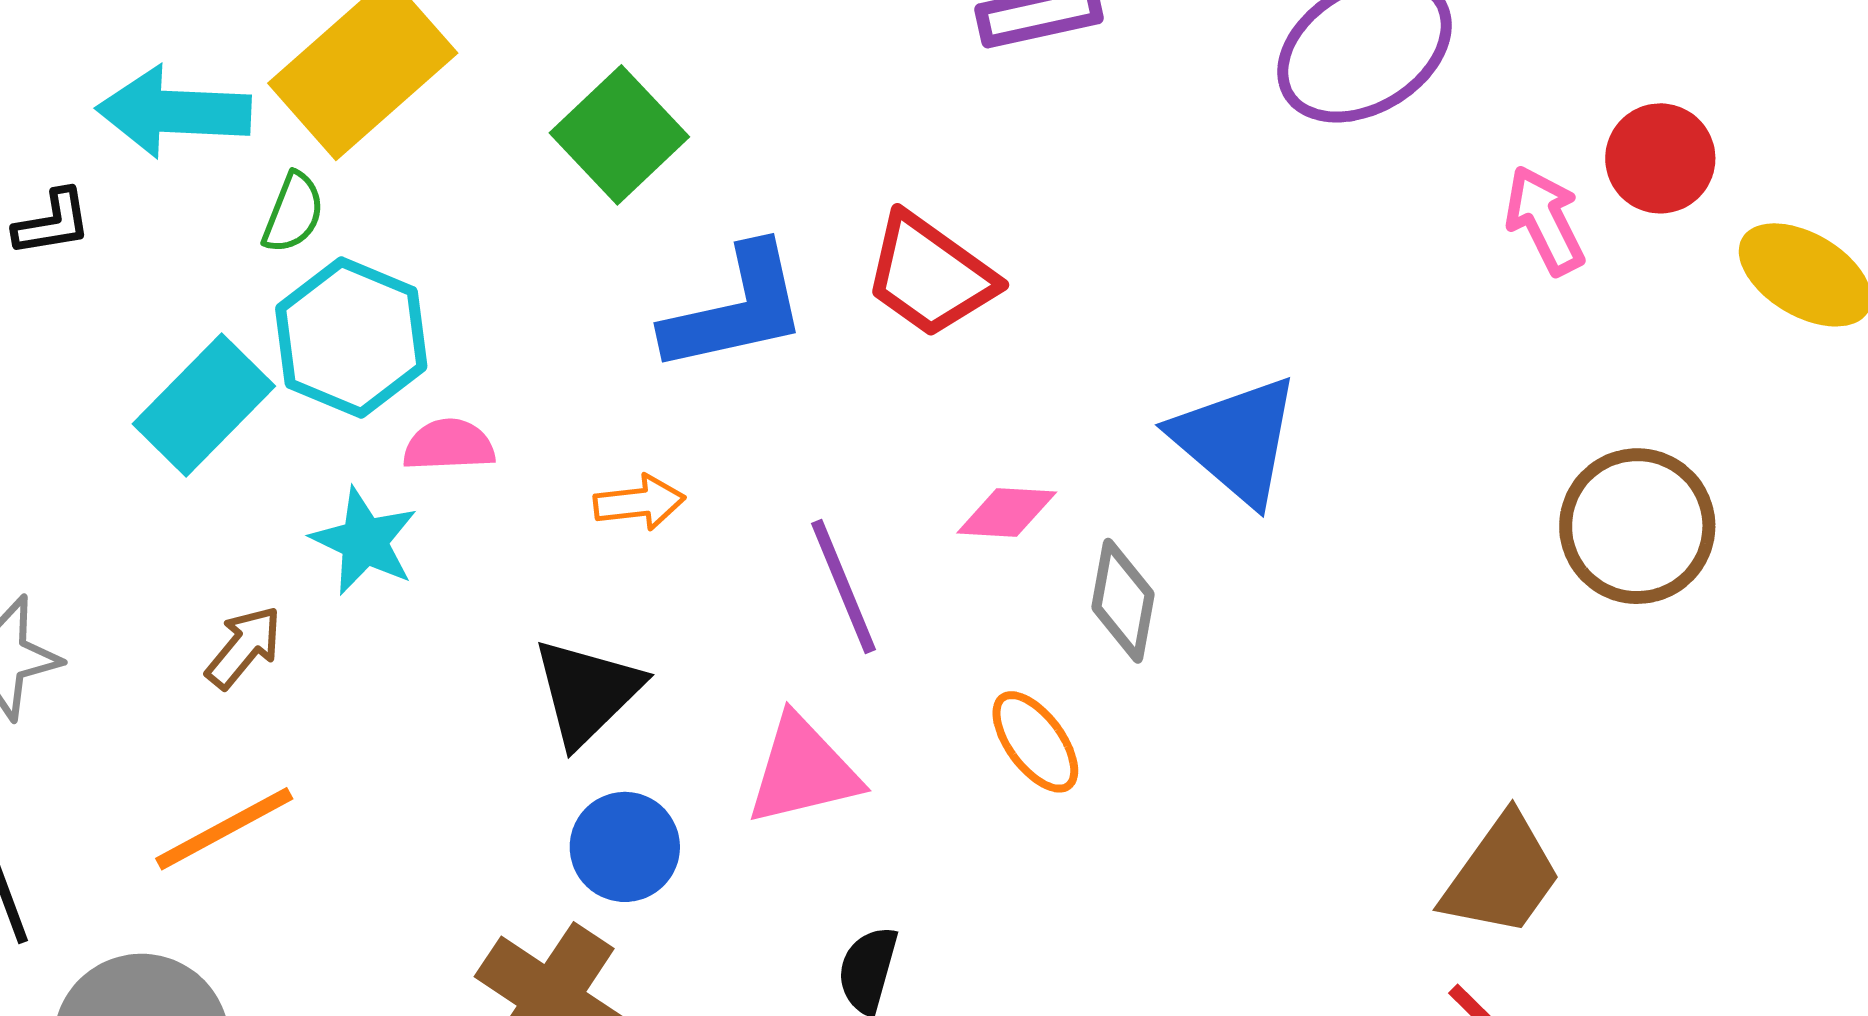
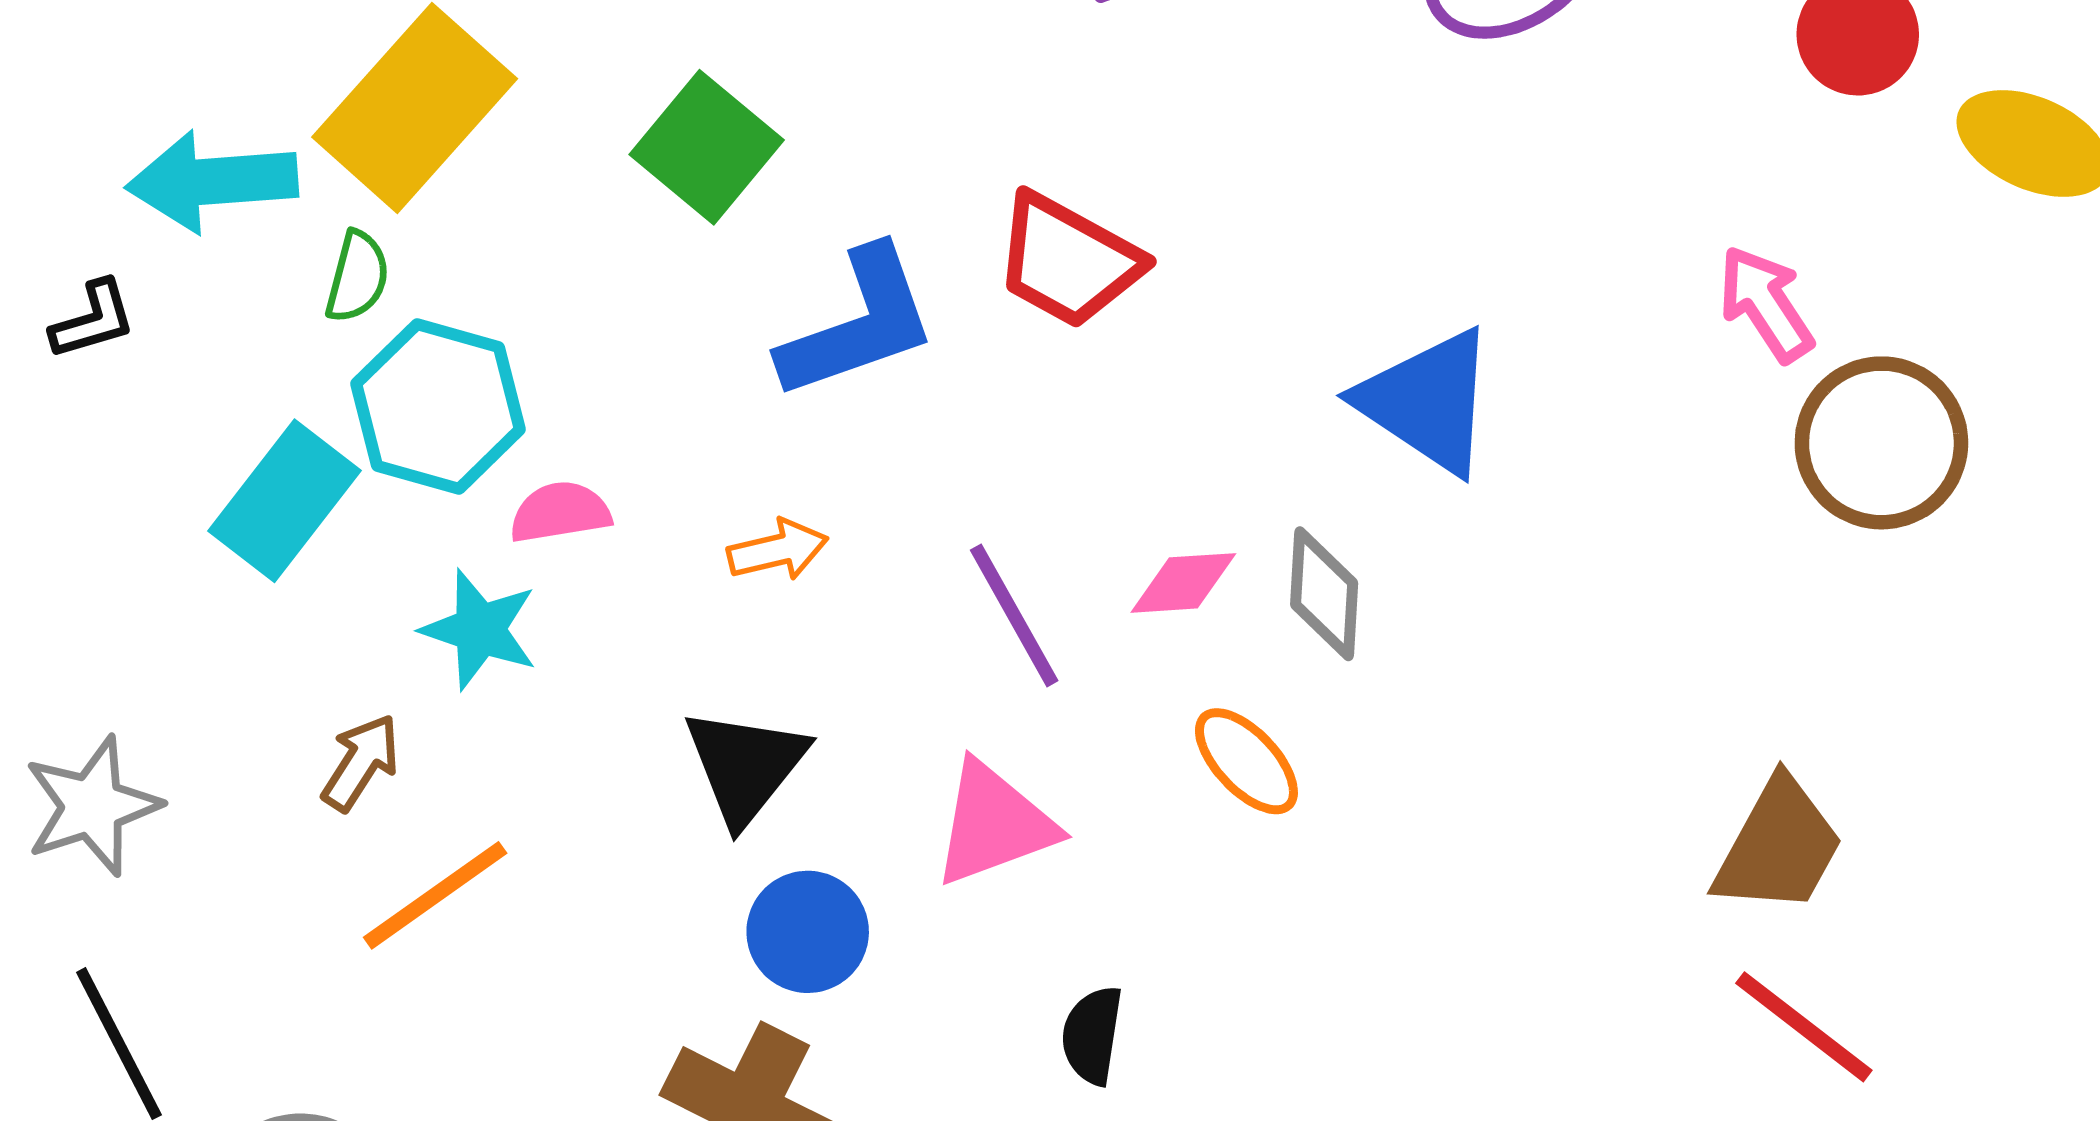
pink arrow: (1545, 220) -> (1766, 304), moved
pink diamond: (1007, 513) -> (1183, 583), moved
orange line: (224, 829) -> (435, 895), moved

